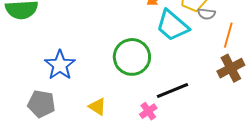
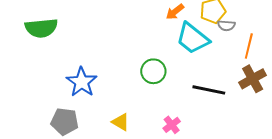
green circle: (132, 57) -> (153, 71), size x0.7
black line: (173, 90) -> (209, 90), moved, turned 36

